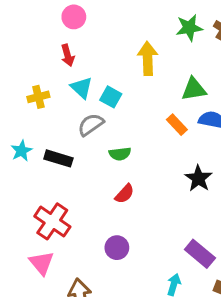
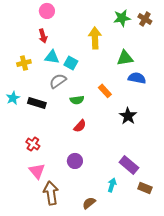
cyan triangle: (82, 88) -> (52, 57), turned -35
orange rectangle: (177, 125) -> (105, 91), moved
red cross: (52, 221) -> (33, 144), size x0.6
pink triangle: (42, 263) -> (37, 171), moved

